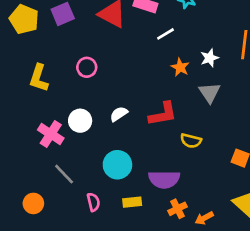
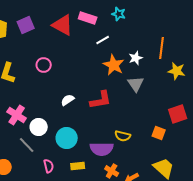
orange star: (180, 67) -> (114, 65), size x1.5
white circle: (80, 121) -> (39, 127), moved
yellow semicircle: (191, 141) -> (123, 136), moved
orange cross: (178, 209) -> (112, 171), turned -32

